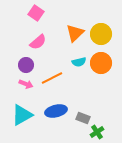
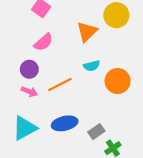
yellow circle: (101, 34) -> (116, 15), moved
orange circle: (101, 63) -> (118, 81), moved
gray rectangle: (83, 118) -> (96, 132), turned -56

